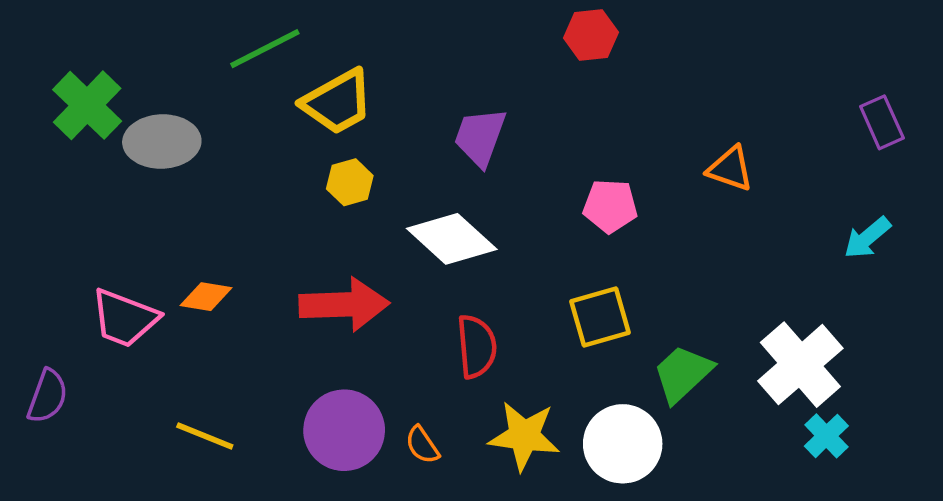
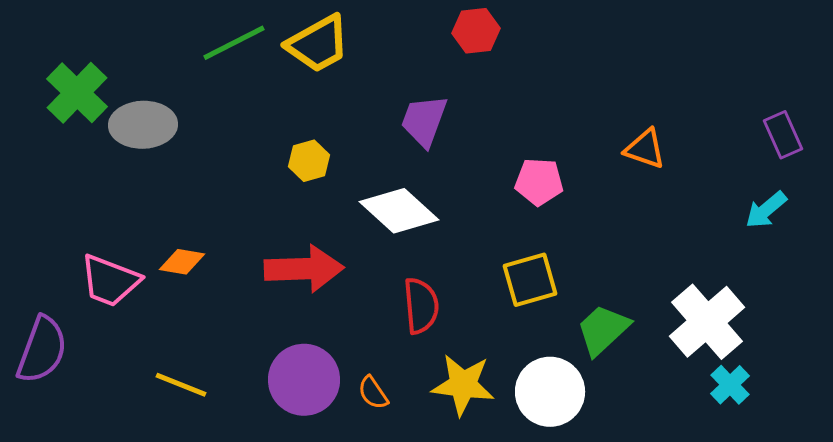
red hexagon: (591, 35) -> (476, 31), moved
yellow trapezoid: (337, 102) -> (318, 44), moved
purple rectangle: (882, 122) -> (783, 135), moved
purple semicircle: (47, 396) -> (42, 350), size x1.4

